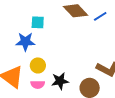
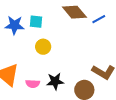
blue star: (25, 42) -> (14, 25), moved
yellow circle: (38, 65) -> (43, 47), moved

